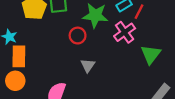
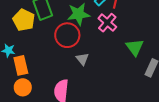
red circle: (78, 36) -> (67, 35), size x1.6
green triangle: (151, 54) -> (135, 47), moved

